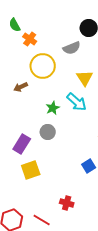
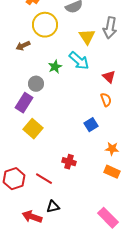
gray circle: (48, 132) -> (36, 84), moved
yellow square: (31, 170) -> (33, 129), turned -30

